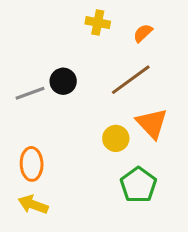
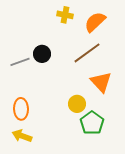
orange semicircle: (143, 33) -> (95, 22), size x1.6
yellow circle: (116, 138) -> (77, 104), moved

